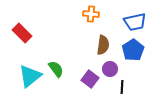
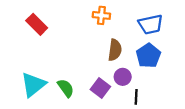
red rectangle: (22, 33) -> (37, 24), moved
green semicircle: (56, 69) -> (66, 88), moved

